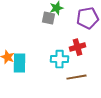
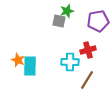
brown line: (76, 77) -> (87, 80), turned -48

